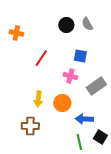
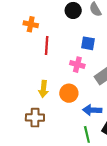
orange cross: (16, 33) -> (31, 24), moved
red line: (41, 58) -> (47, 45), turned -30

